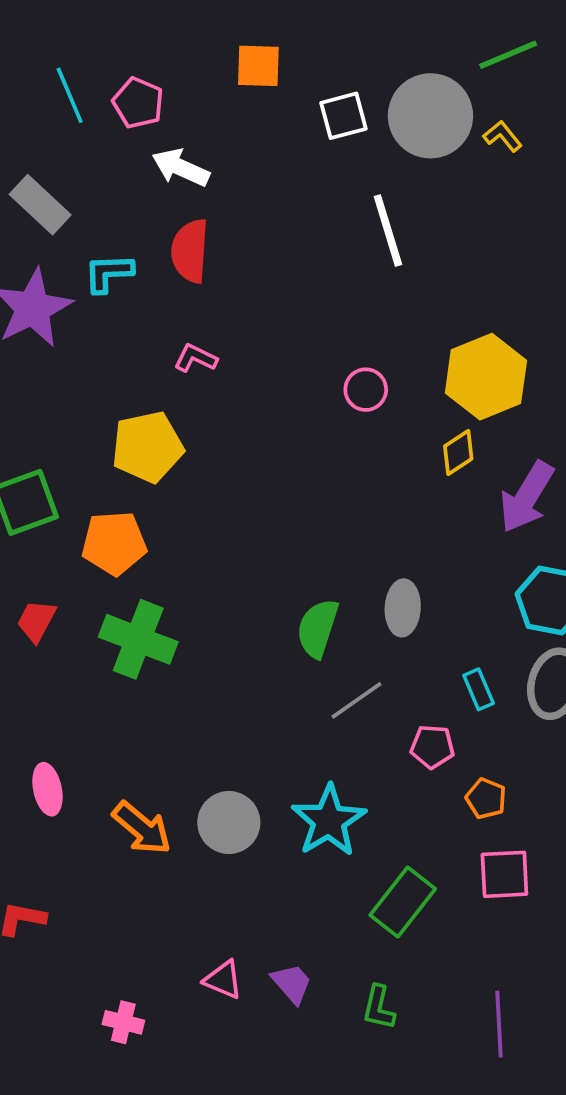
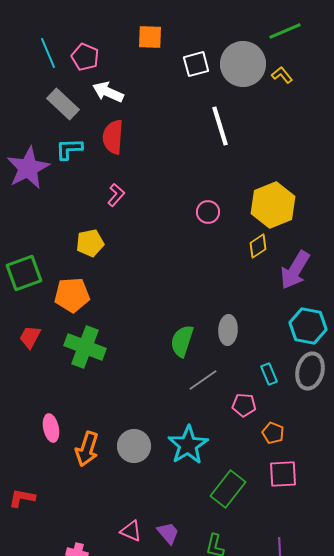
gray rectangle: (40, 205) -> (63, 104), moved
pink L-shape: (196, 358) -> (116, 195), turned 105
yellow pentagon: (147, 447) -> (90, 243), size x0.7
pink ellipse: (48, 789) -> (51, 428), moved
orange arrow: (142, 828) -> (87, 449), turned 68

